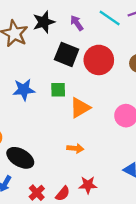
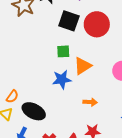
blue star: (24, 90) -> (62, 79), moved
orange arrow: (75, 148) -> (90, 102), moved

